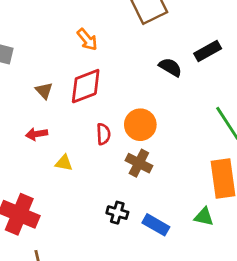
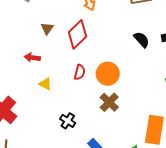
red diamond: (86, 86) -> (78, 34), turned -40
brown cross: (139, 163) -> (109, 102), moved
black cross: (117, 213) -> (68, 121), moved

